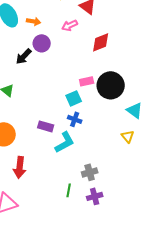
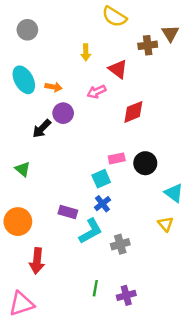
black circle: (111, 85) -> (145, 163), size x0.7
blue cross: (75, 119) -> (102, 204), turned 32
gray cross: (90, 172) -> (120, 244), moved

